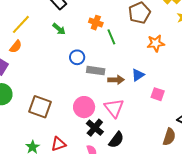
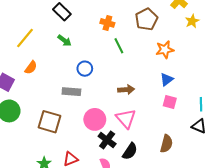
orange cross: (96, 23) -> (107, 23), moved
orange semicircle: (16, 47) -> (31, 67), moved
gray rectangle: (96, 71) -> (71, 92), moved
blue triangle: (138, 75) -> (167, 79), moved
brown semicircle: (169, 137) -> (166, 144), moved

